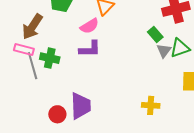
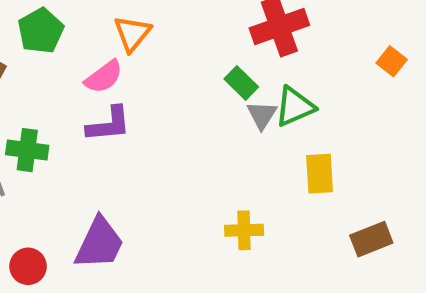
purple trapezoid: (81, 106) -> (99, 243), turned 32
red circle: (57, 114) -> (28, 266), moved

